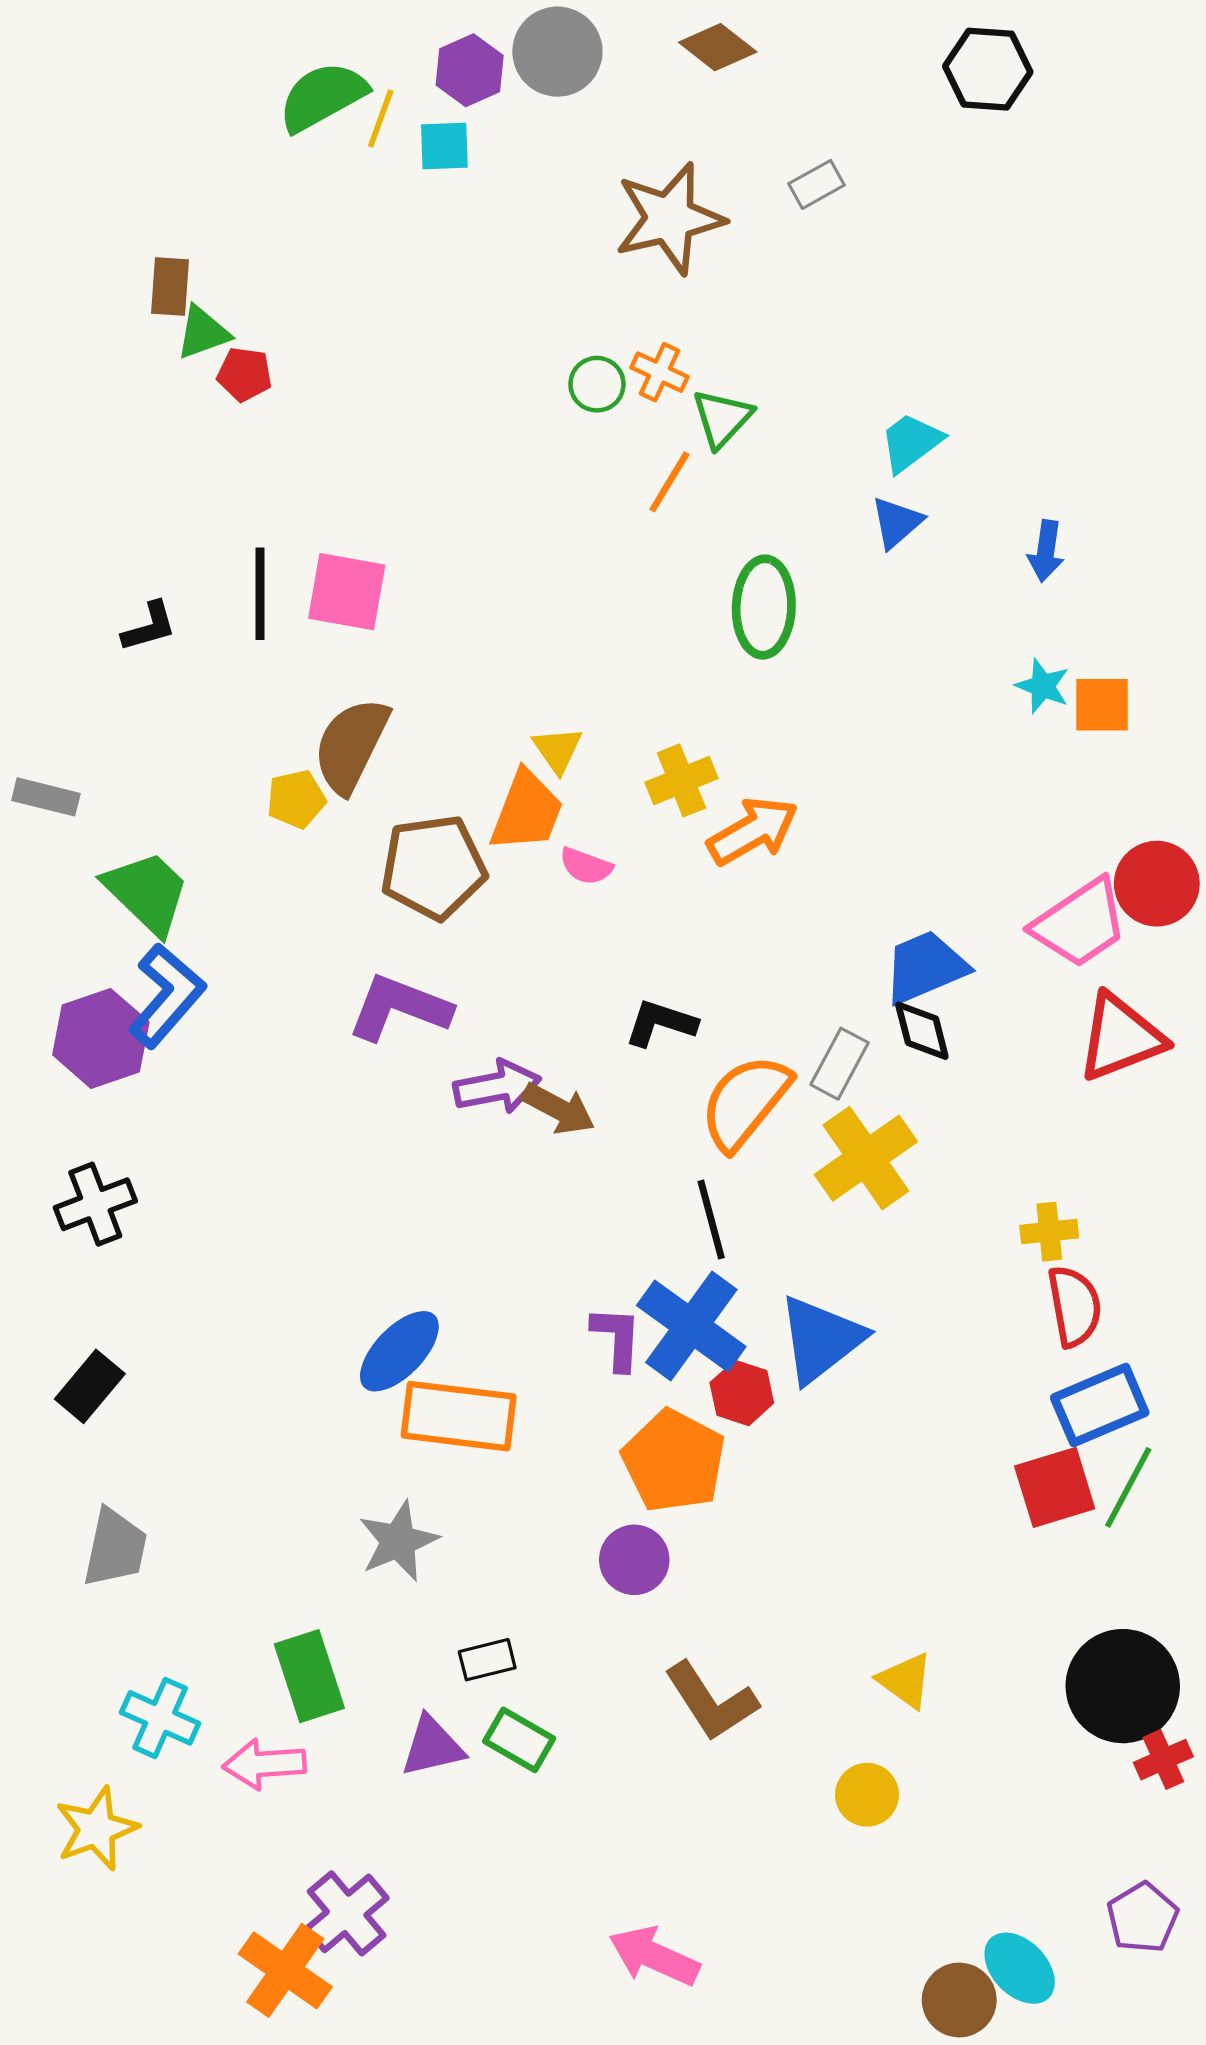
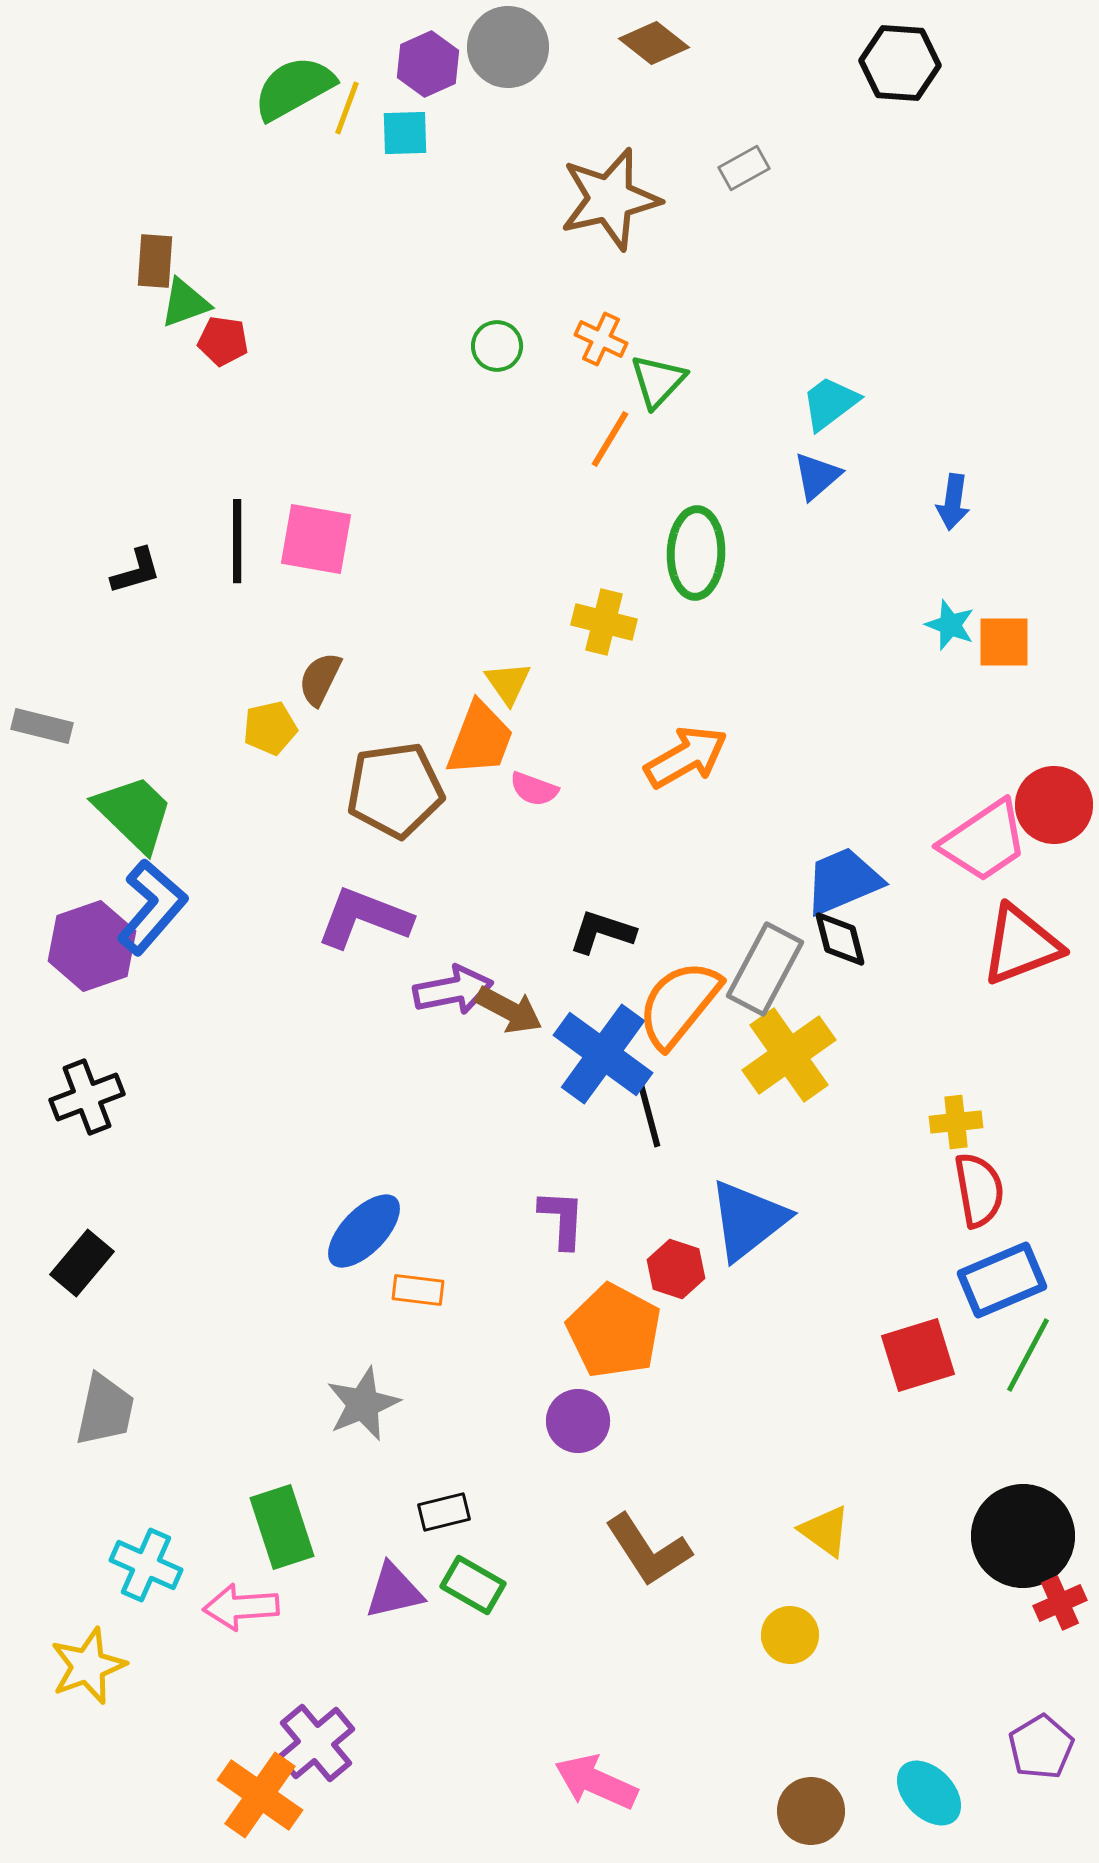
green circle: (597, 384) -> (497, 346), moved
brown semicircle: (351, 745) -> (320, 679), size x0.6
yellow cross: (681, 780) -> (604, 622), moved, turned 36
gray rectangle: (840, 1064) -> (765, 969), size x1.4
blue cross: (691, 1326) -> (603, 1054), moved
orange rectangle: (459, 1416) -> (418, 1290), size x0.5
red square: (1055, 1487) -> (918, 1355), moved
brown circle: (959, 2000) -> (811, 1811), moved

